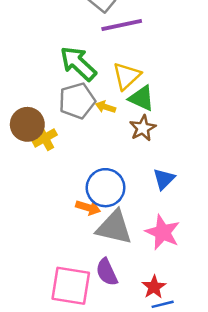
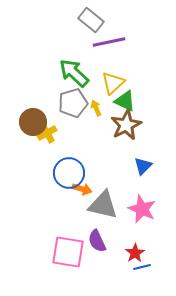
yellow arrow: (106, 107) -> (96, 108), turned 49
brown star: (143, 128) -> (126, 125), size x1.4
blue circle: (106, 188) -> (69, 173), moved

